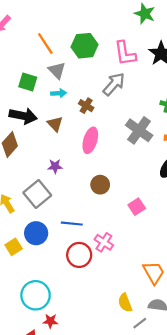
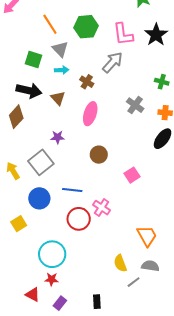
gray cross: (139, 130) -> (135, 105), size x0.7
yellow square: (14, 247) -> (19, 224), moved
cyan circle: (36, 295) -> (52, 254), moved

